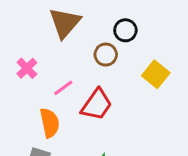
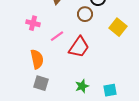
pink cross: (27, 68) -> (33, 23), turned -32
orange semicircle: (50, 123) -> (37, 59), moved

